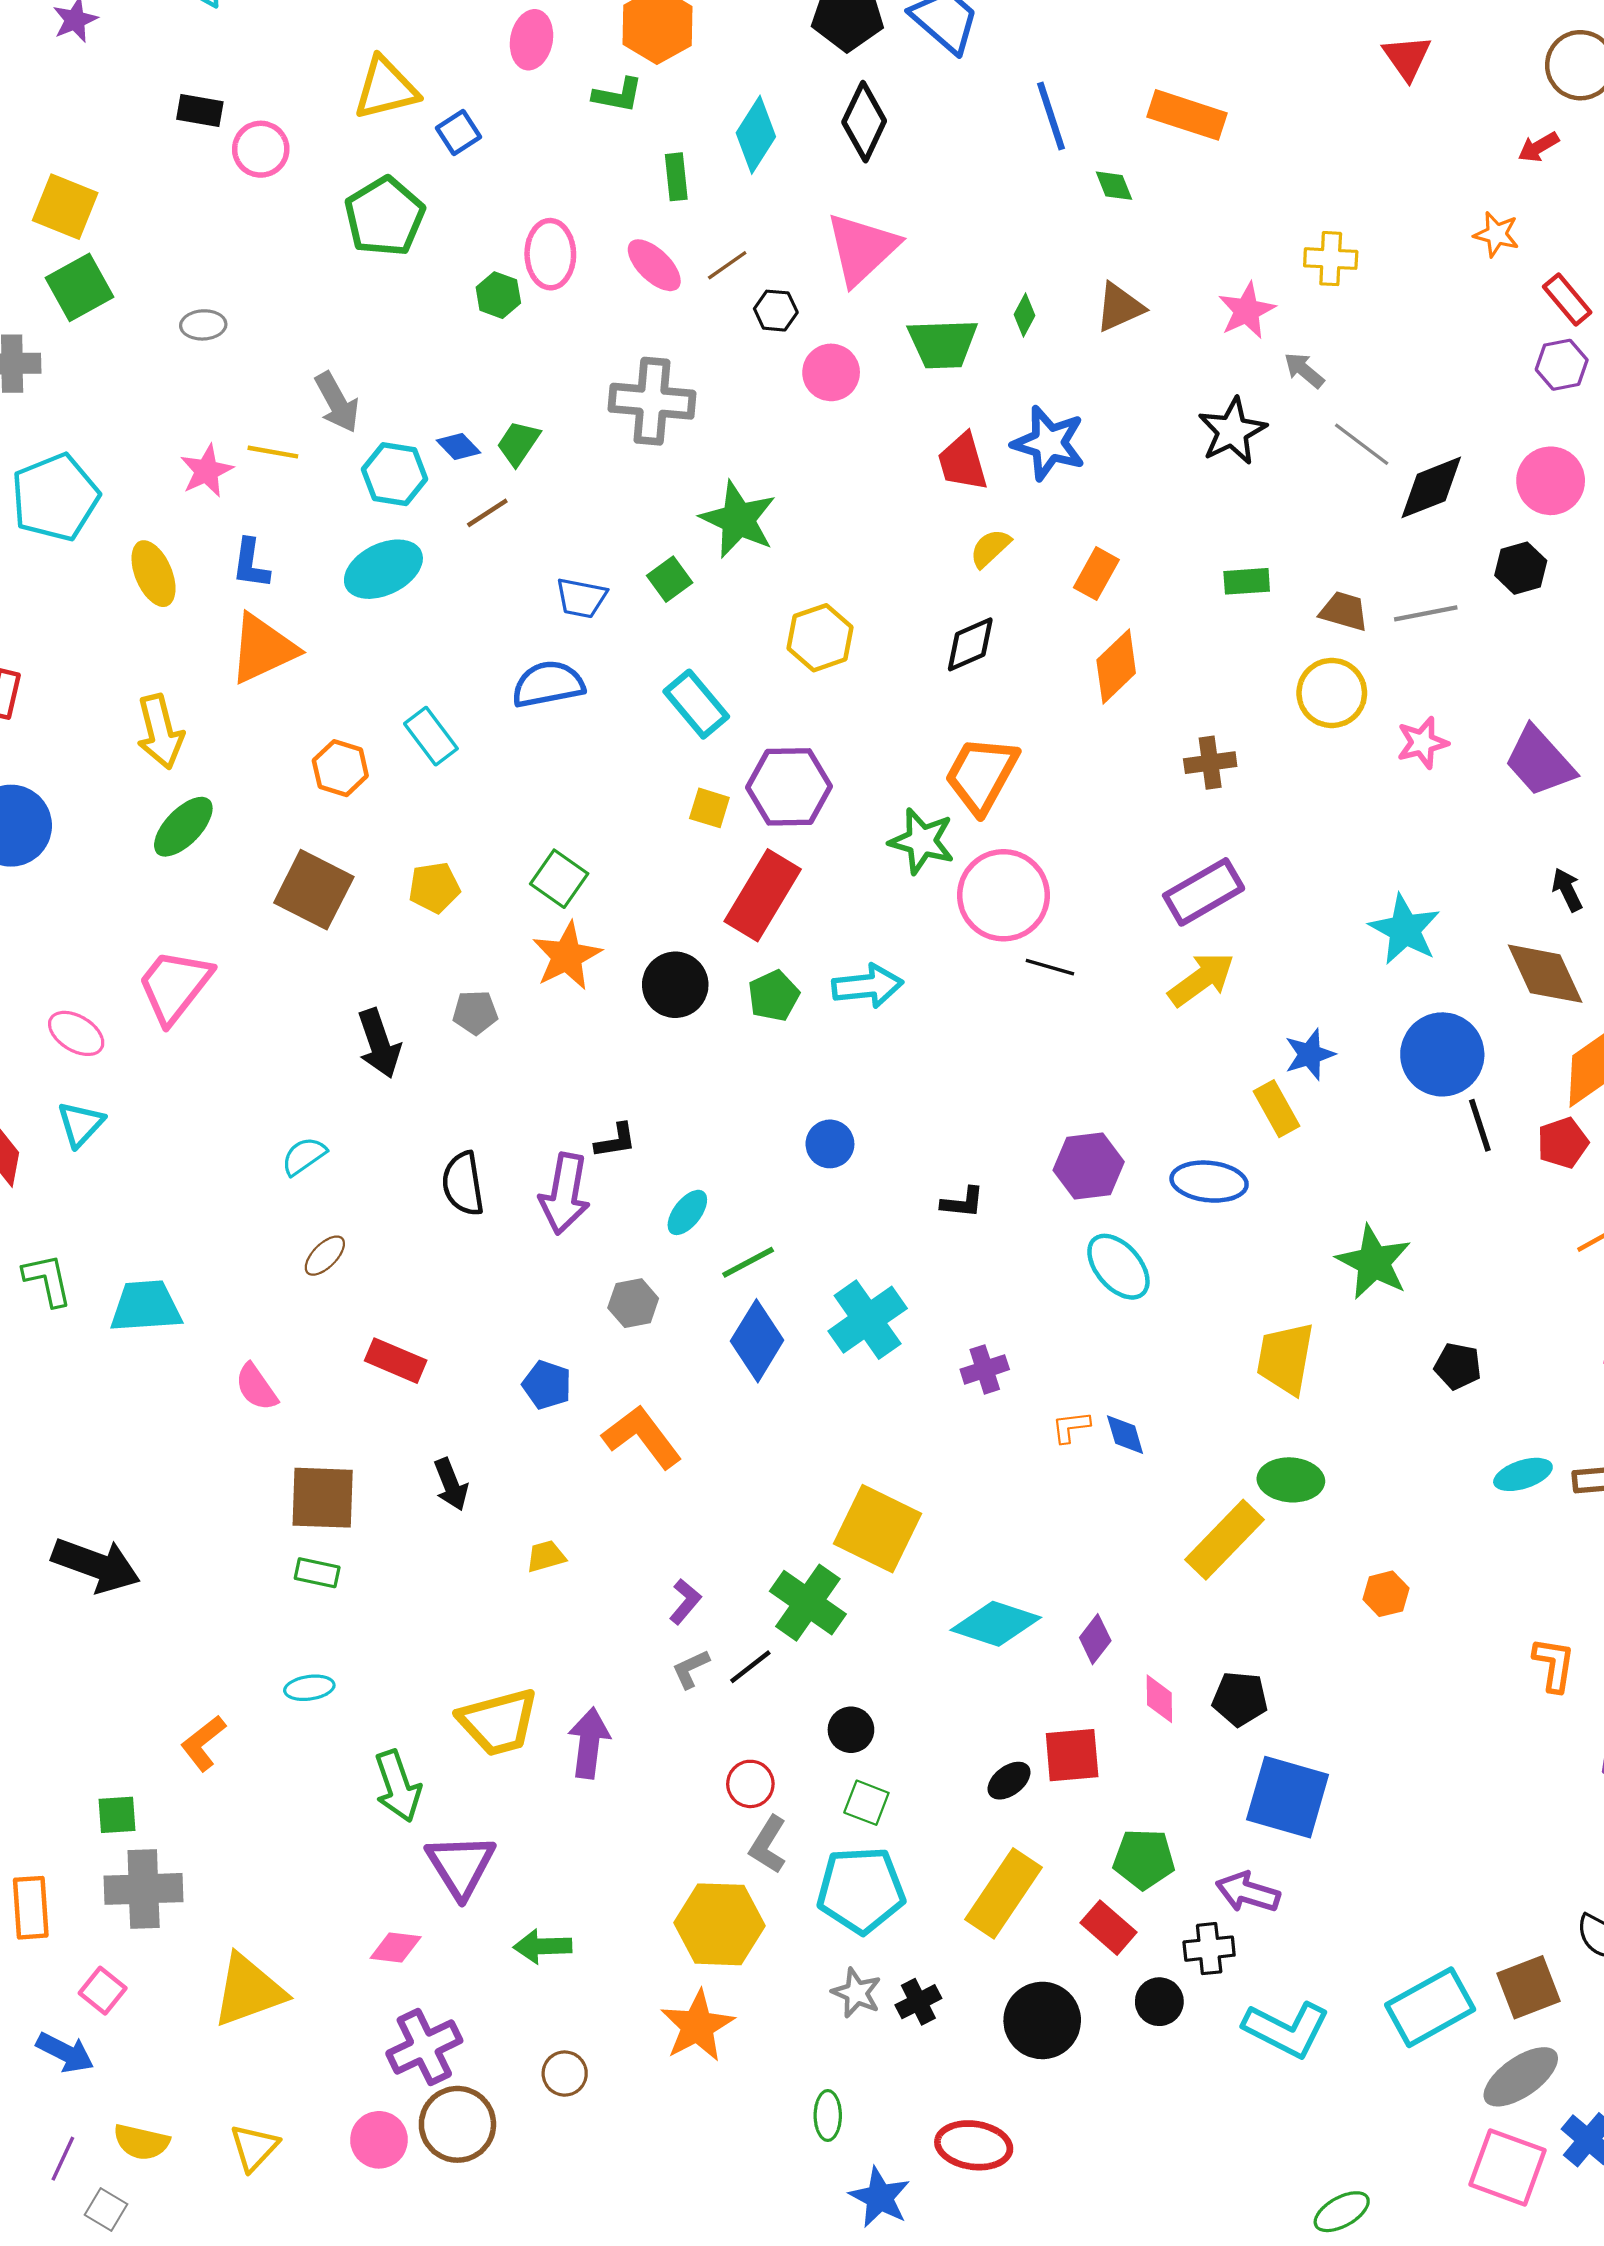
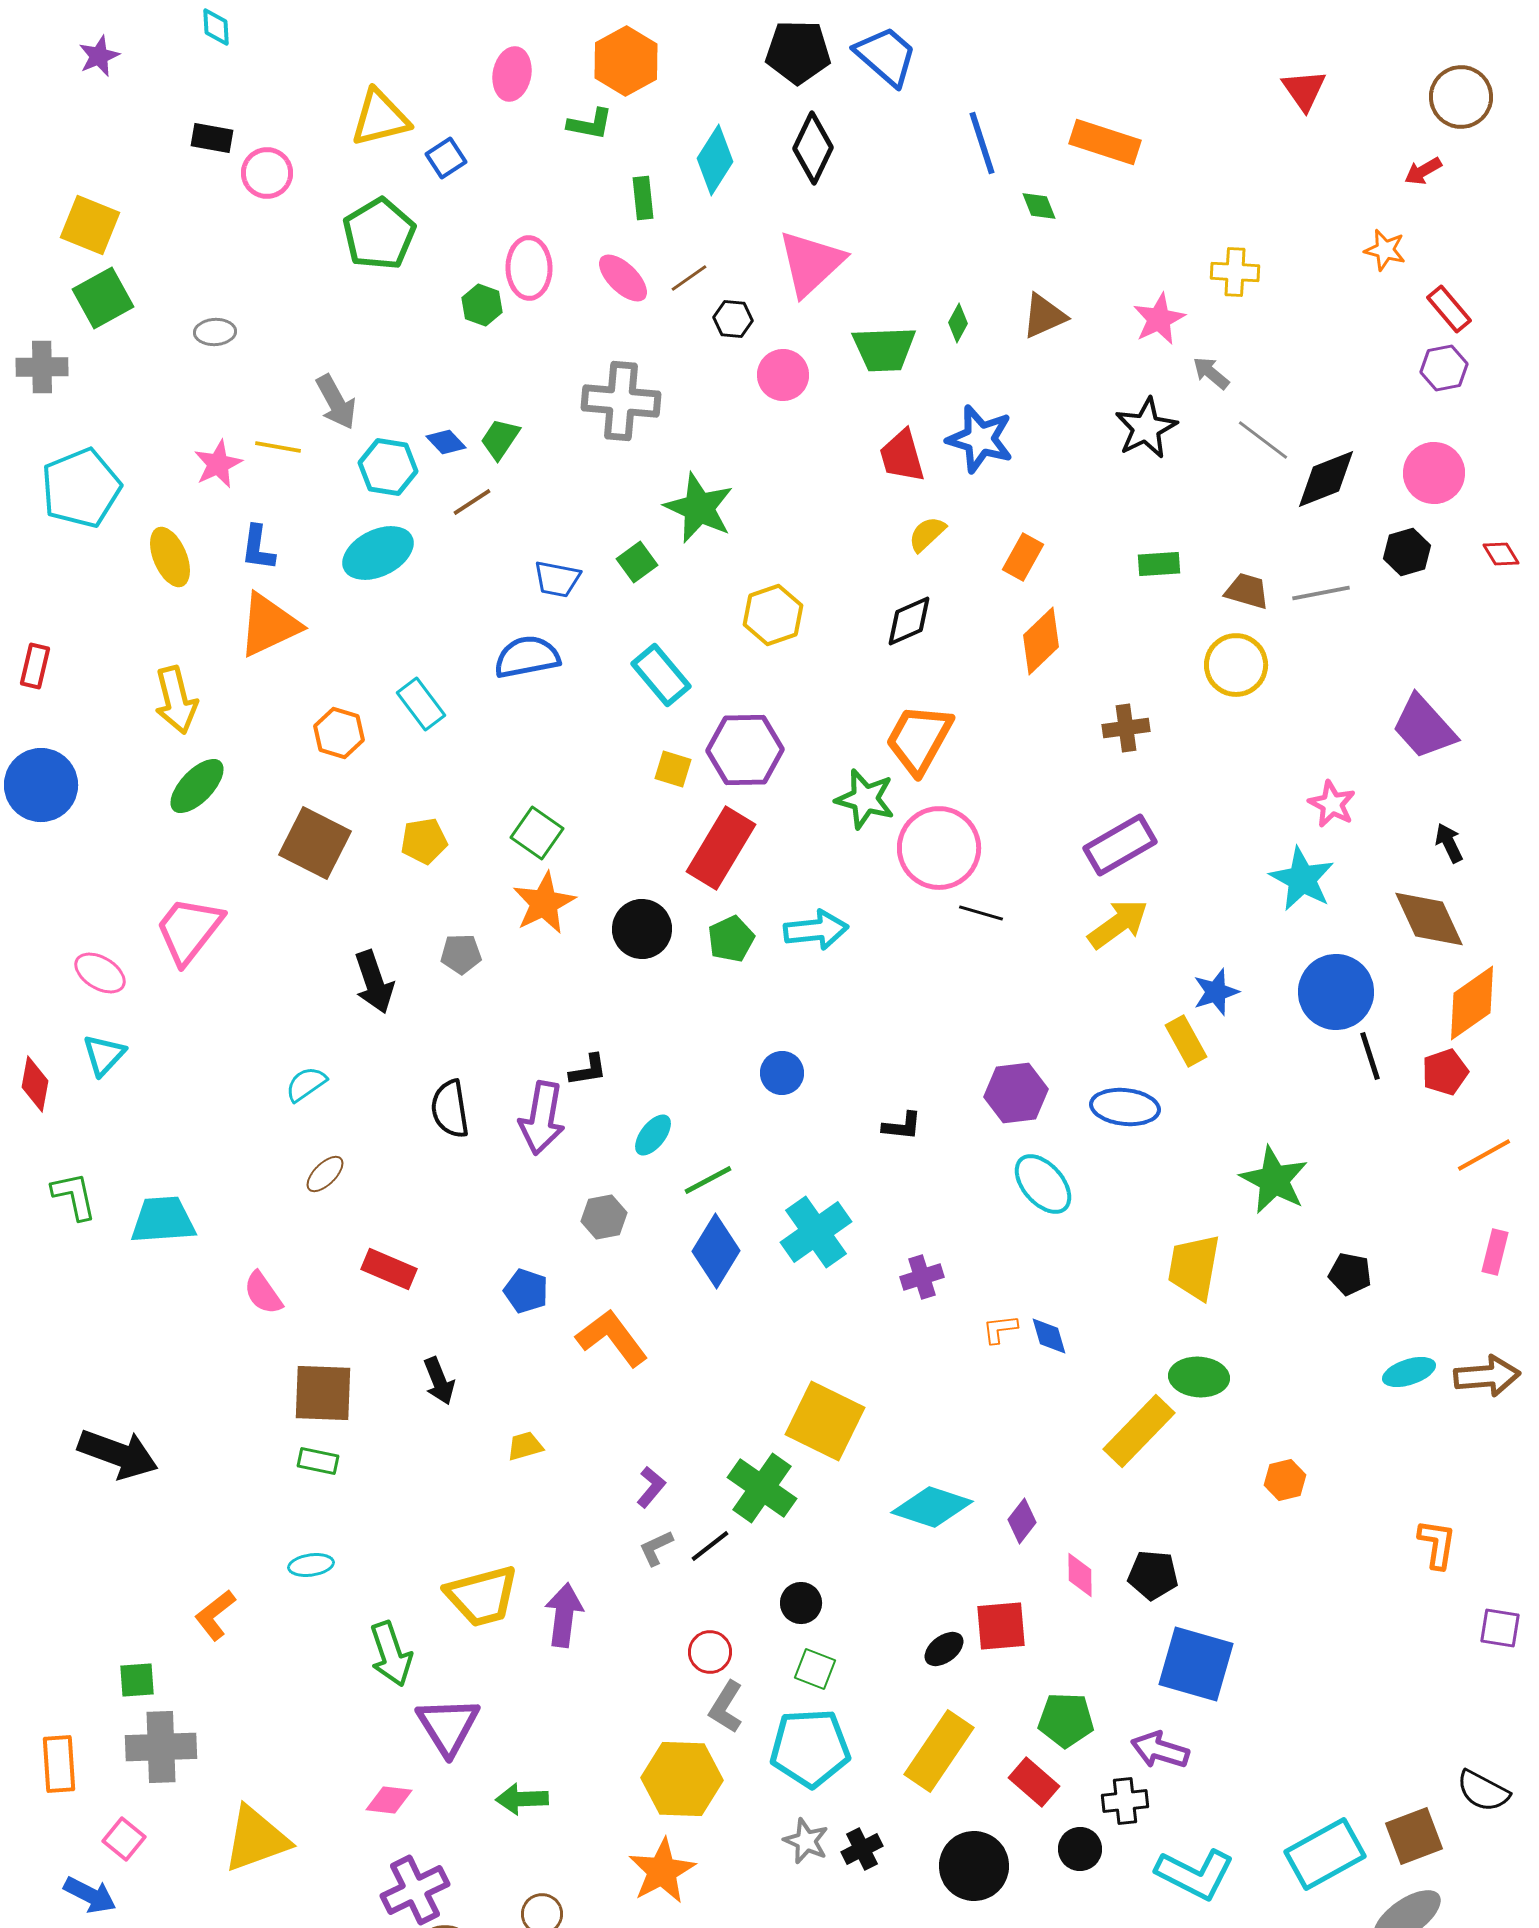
pink star: (1422, 743) -> (1332, 804), moved, turned -30

